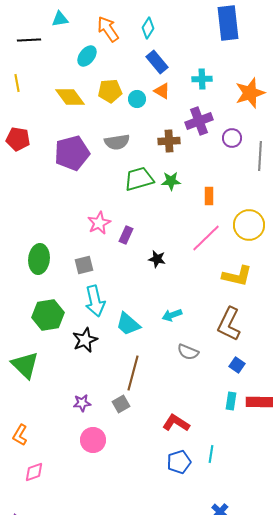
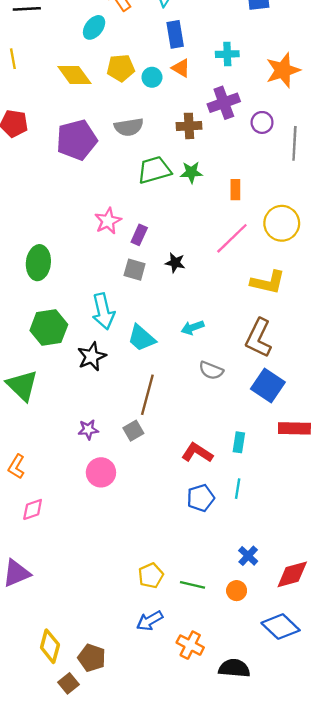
blue rectangle: (157, 62) -> (175, 34), turned 30
gray square: (84, 265) -> (135, 270), moved, turned 30
blue square: (237, 365) -> (268, 385), size x1.8
cyan rectangle: (231, 401) -> (239, 442), moved

